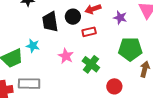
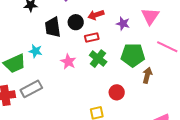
green cross: (91, 64) -> (98, 59), moved
gray rectangle: (29, 84) -> (31, 89), turned -30

